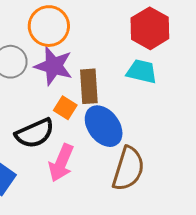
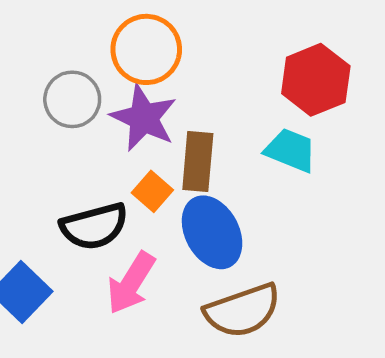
brown semicircle: (128, 169) -> (242, 311), turned 45

